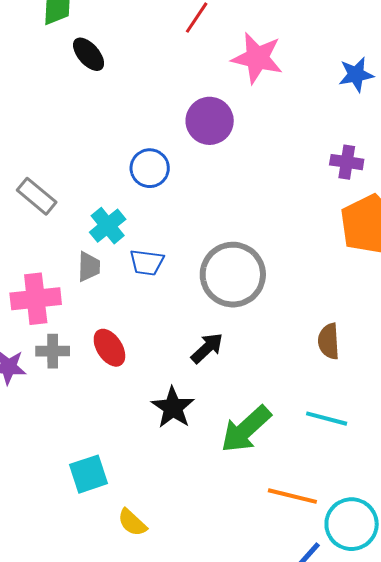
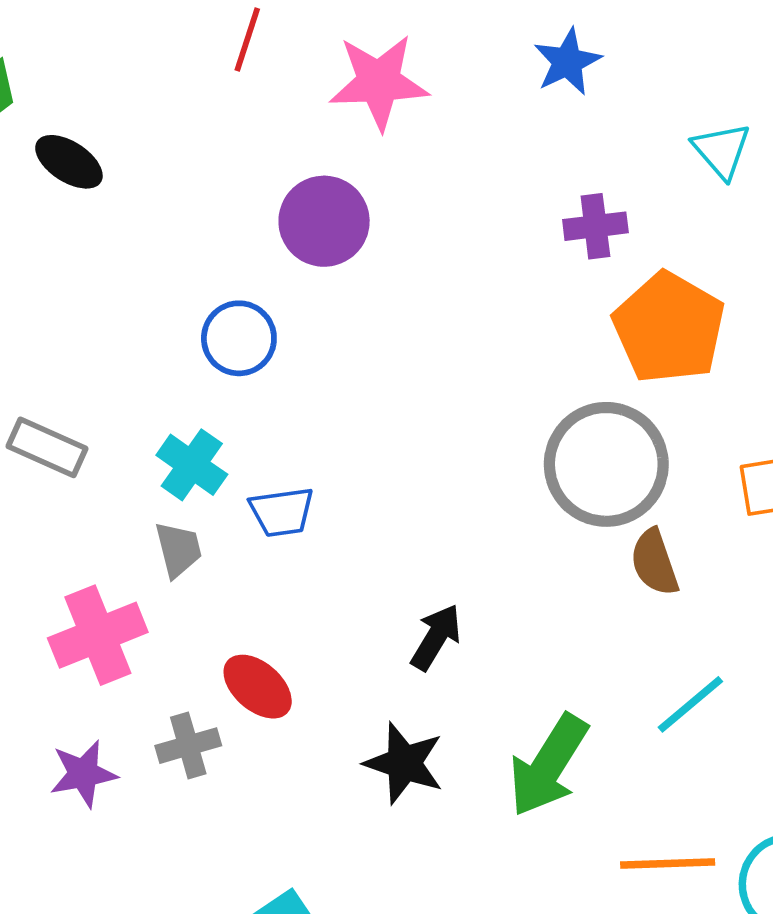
gray circle: (233, 275) -> (606, 464), moved
gray cross: (53, 351) -> (188, 746), moved
cyan line: (327, 419) -> (690, 704), turned -39

